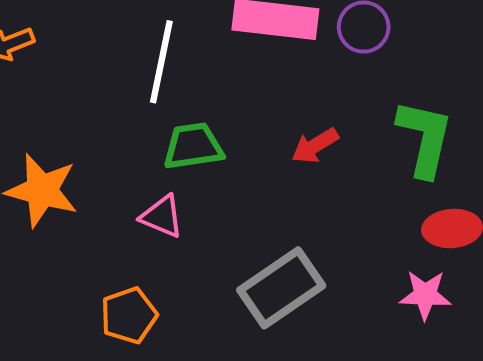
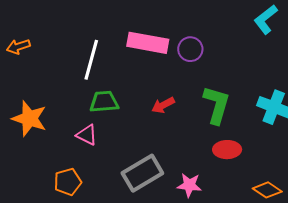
pink star: (425, 295) -> (189, 185), moved

